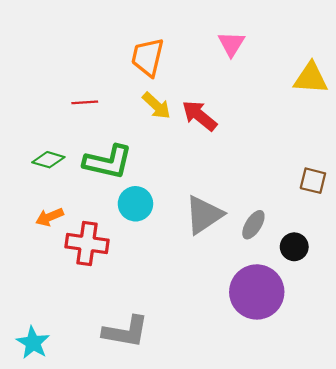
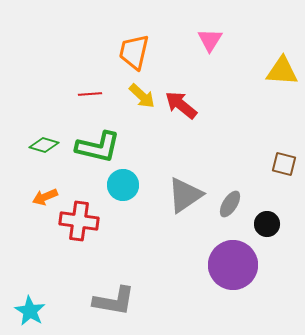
red line: (85, 102) -> (90, 94), moved

